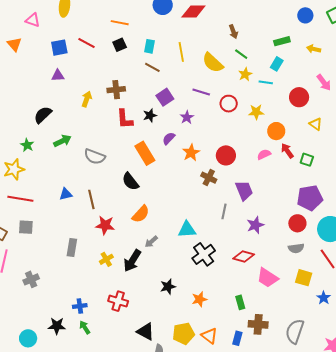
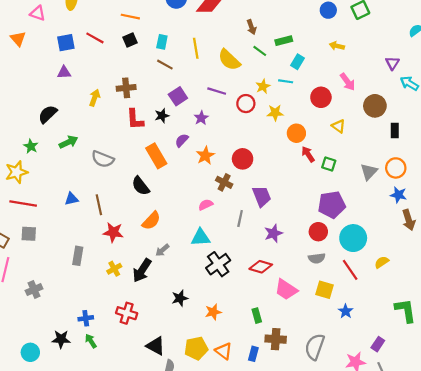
green rectangle: (282, 41) -> (284, 41), moved
yellow star: (245, 74) -> (263, 86), moved
pink semicircle: (264, 154) -> (206, 205), moved

